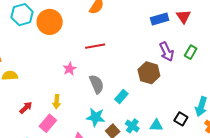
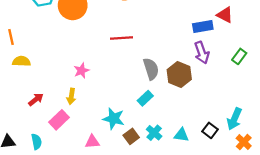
red triangle: (183, 17) -> (225, 15), turned -35
blue rectangle: (160, 19) -> (203, 26), moved
green rectangle: (191, 52) -> (239, 56), moved
pink star: (70, 69) -> (81, 71), moved
gray semicircle: (97, 84) -> (151, 69), moved

